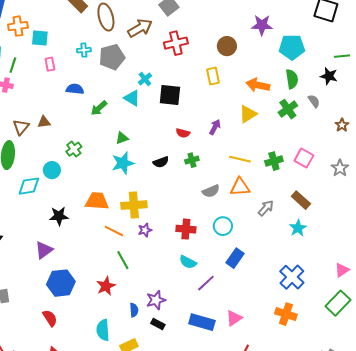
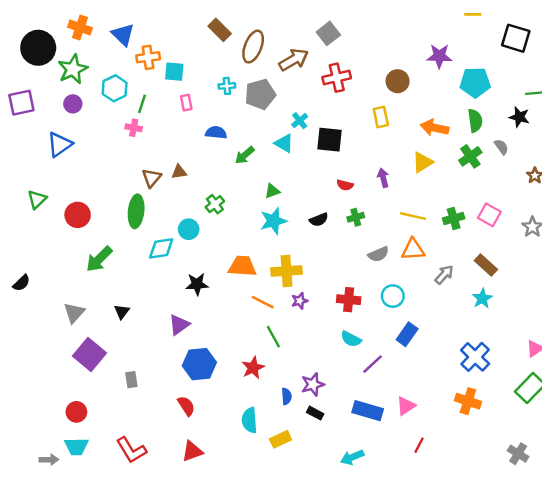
brown ellipse: (106, 17) -> (253, 47), turned 36
purple arrow: (215, 127) -> (383, 178), turned -42

